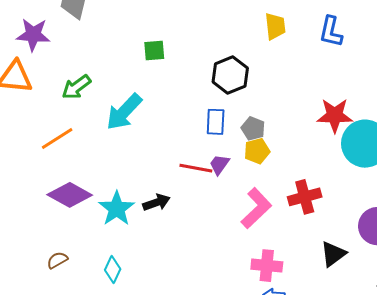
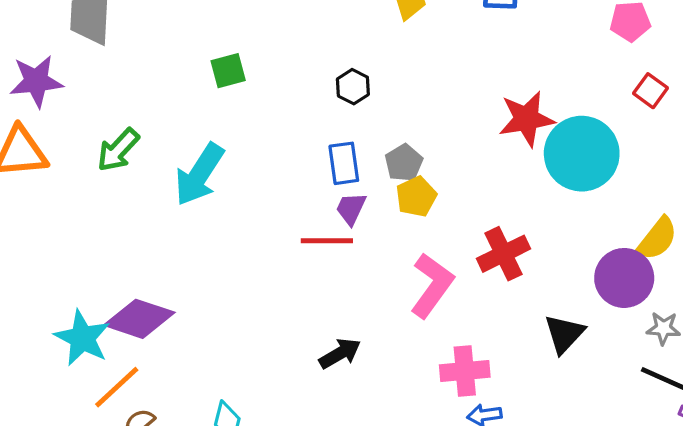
black hexagon: (230, 75) -> (353, 87), size x0.6
gray pentagon: (253, 129) -> (404, 163), turned 30
orange line: (57, 138) -> (117, 387), moved
purple trapezoid: (219, 164) -> (351, 209), moved
black arrow: (156, 202) -> (340, 353), moved
cyan star: (117, 209) -> (82, 338), moved

